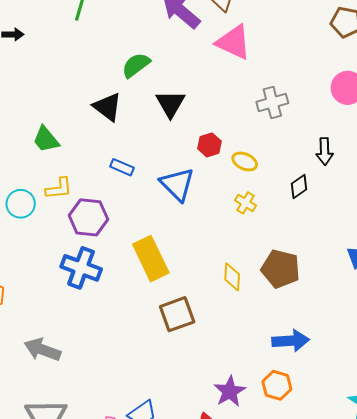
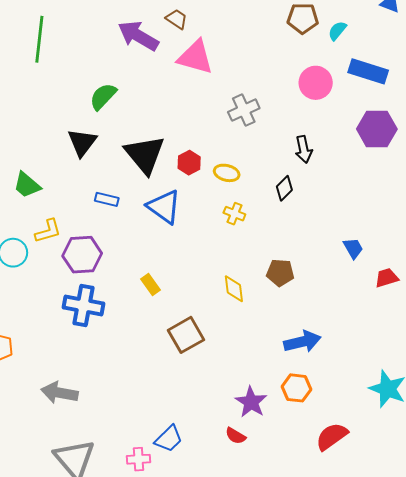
black triangle: (170, 104) -> (145, 155), moved, size x1.4
black triangle: (107, 107) -> (82, 142), turned 40
yellow rectangle: (151, 259) -> (151, 284), size x0.5
brown pentagon: (281, 269) -> (280, 273), size x0.7

